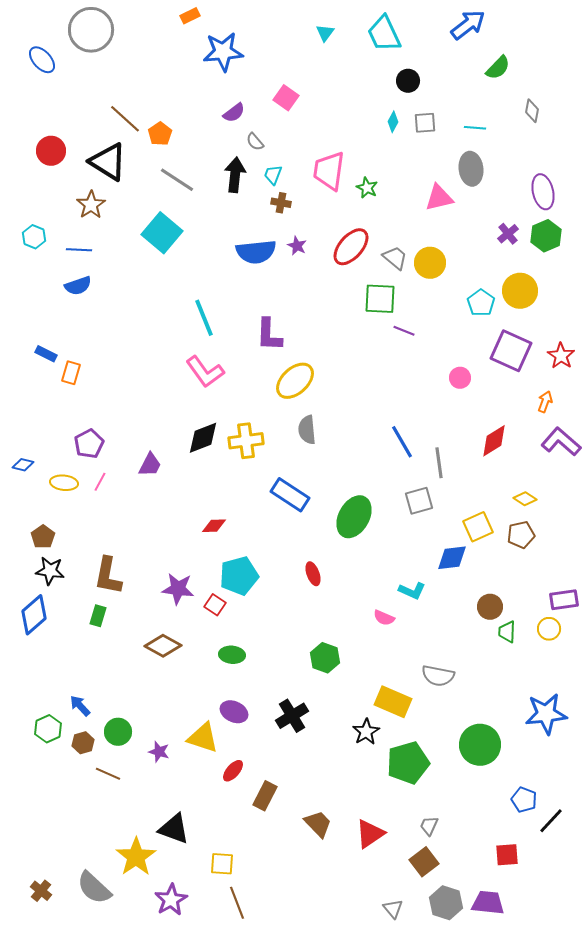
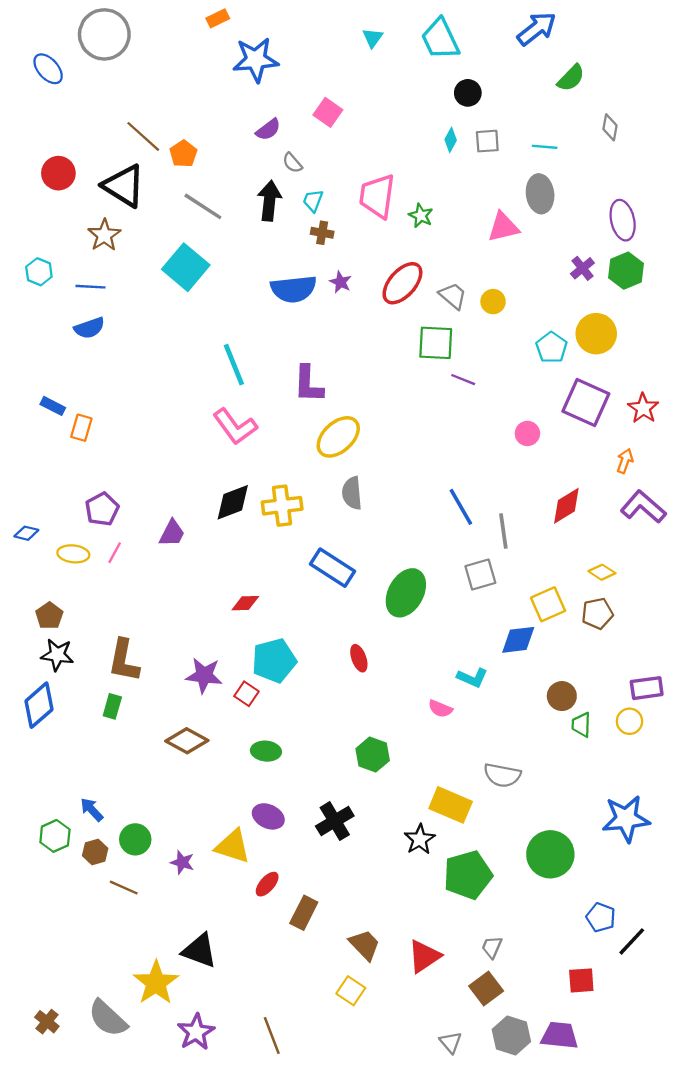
yellow circle: (430, 263) -> (493, 302), size x0.7
yellow square: (222, 864) -> (351, 991), moved, turned 30

